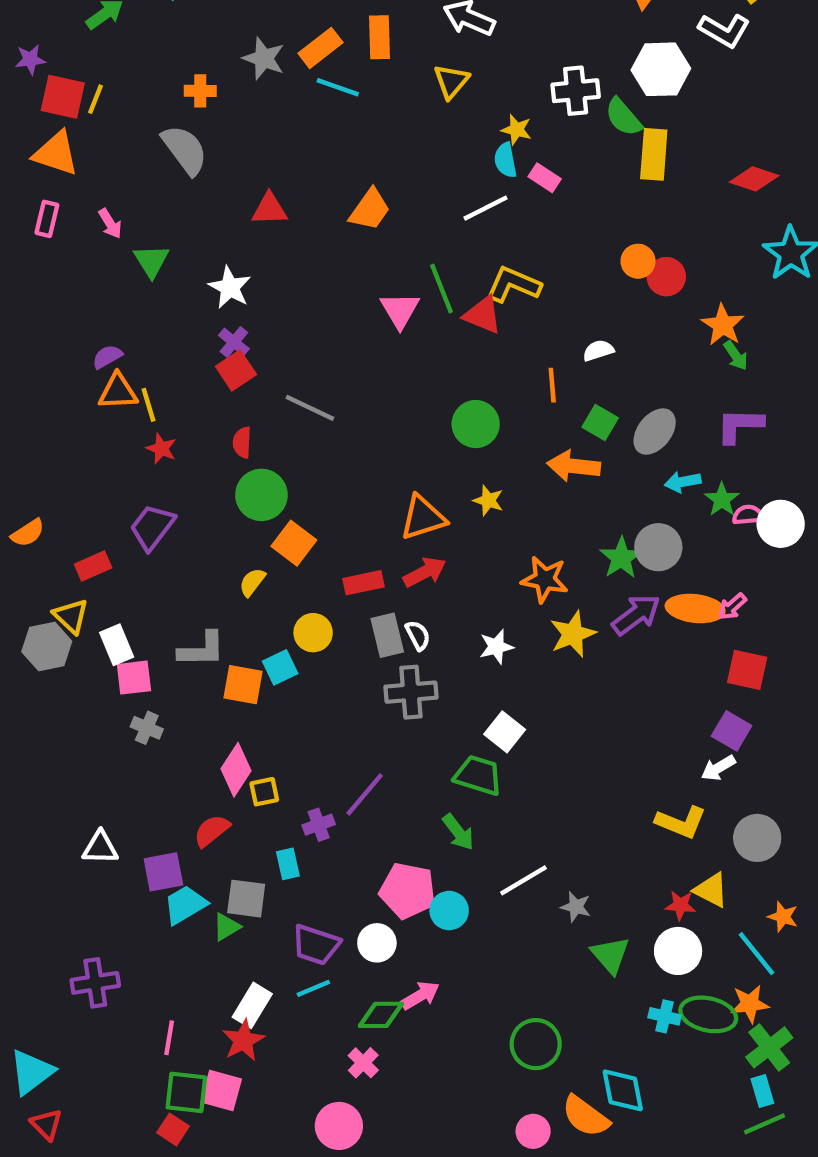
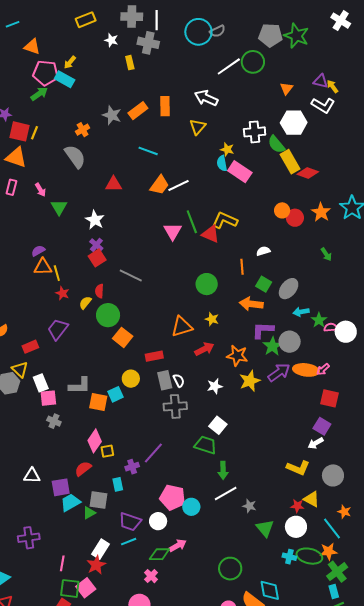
cyan line: (338, 87) -> (148, 151), moved
orange cross: (200, 91) -> (83, 130), turned -32
yellow rectangle: (654, 154) -> (290, 162), turned -35
pink rectangle: (545, 178) -> (240, 172), size x1.6
red diamond: (754, 179) -> (308, 173), moved
white line: (486, 208) -> (179, 185), moved
orange star: (723, 325) -> (321, 212), moved
purple L-shape: (740, 425) -> (263, 330), moved
red arrow: (425, 572) -> (204, 349), moved
yellow semicircle: (252, 582) -> (85, 303), moved
green arrow: (458, 832) -> (223, 470), moved, turned 36
pink square: (221, 1090) -> (86, 588), turned 36

